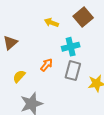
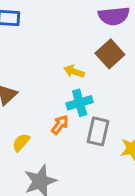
yellow arrow: (51, 23) -> (74, 71), moved
cyan cross: (71, 47) -> (80, 103), moved

